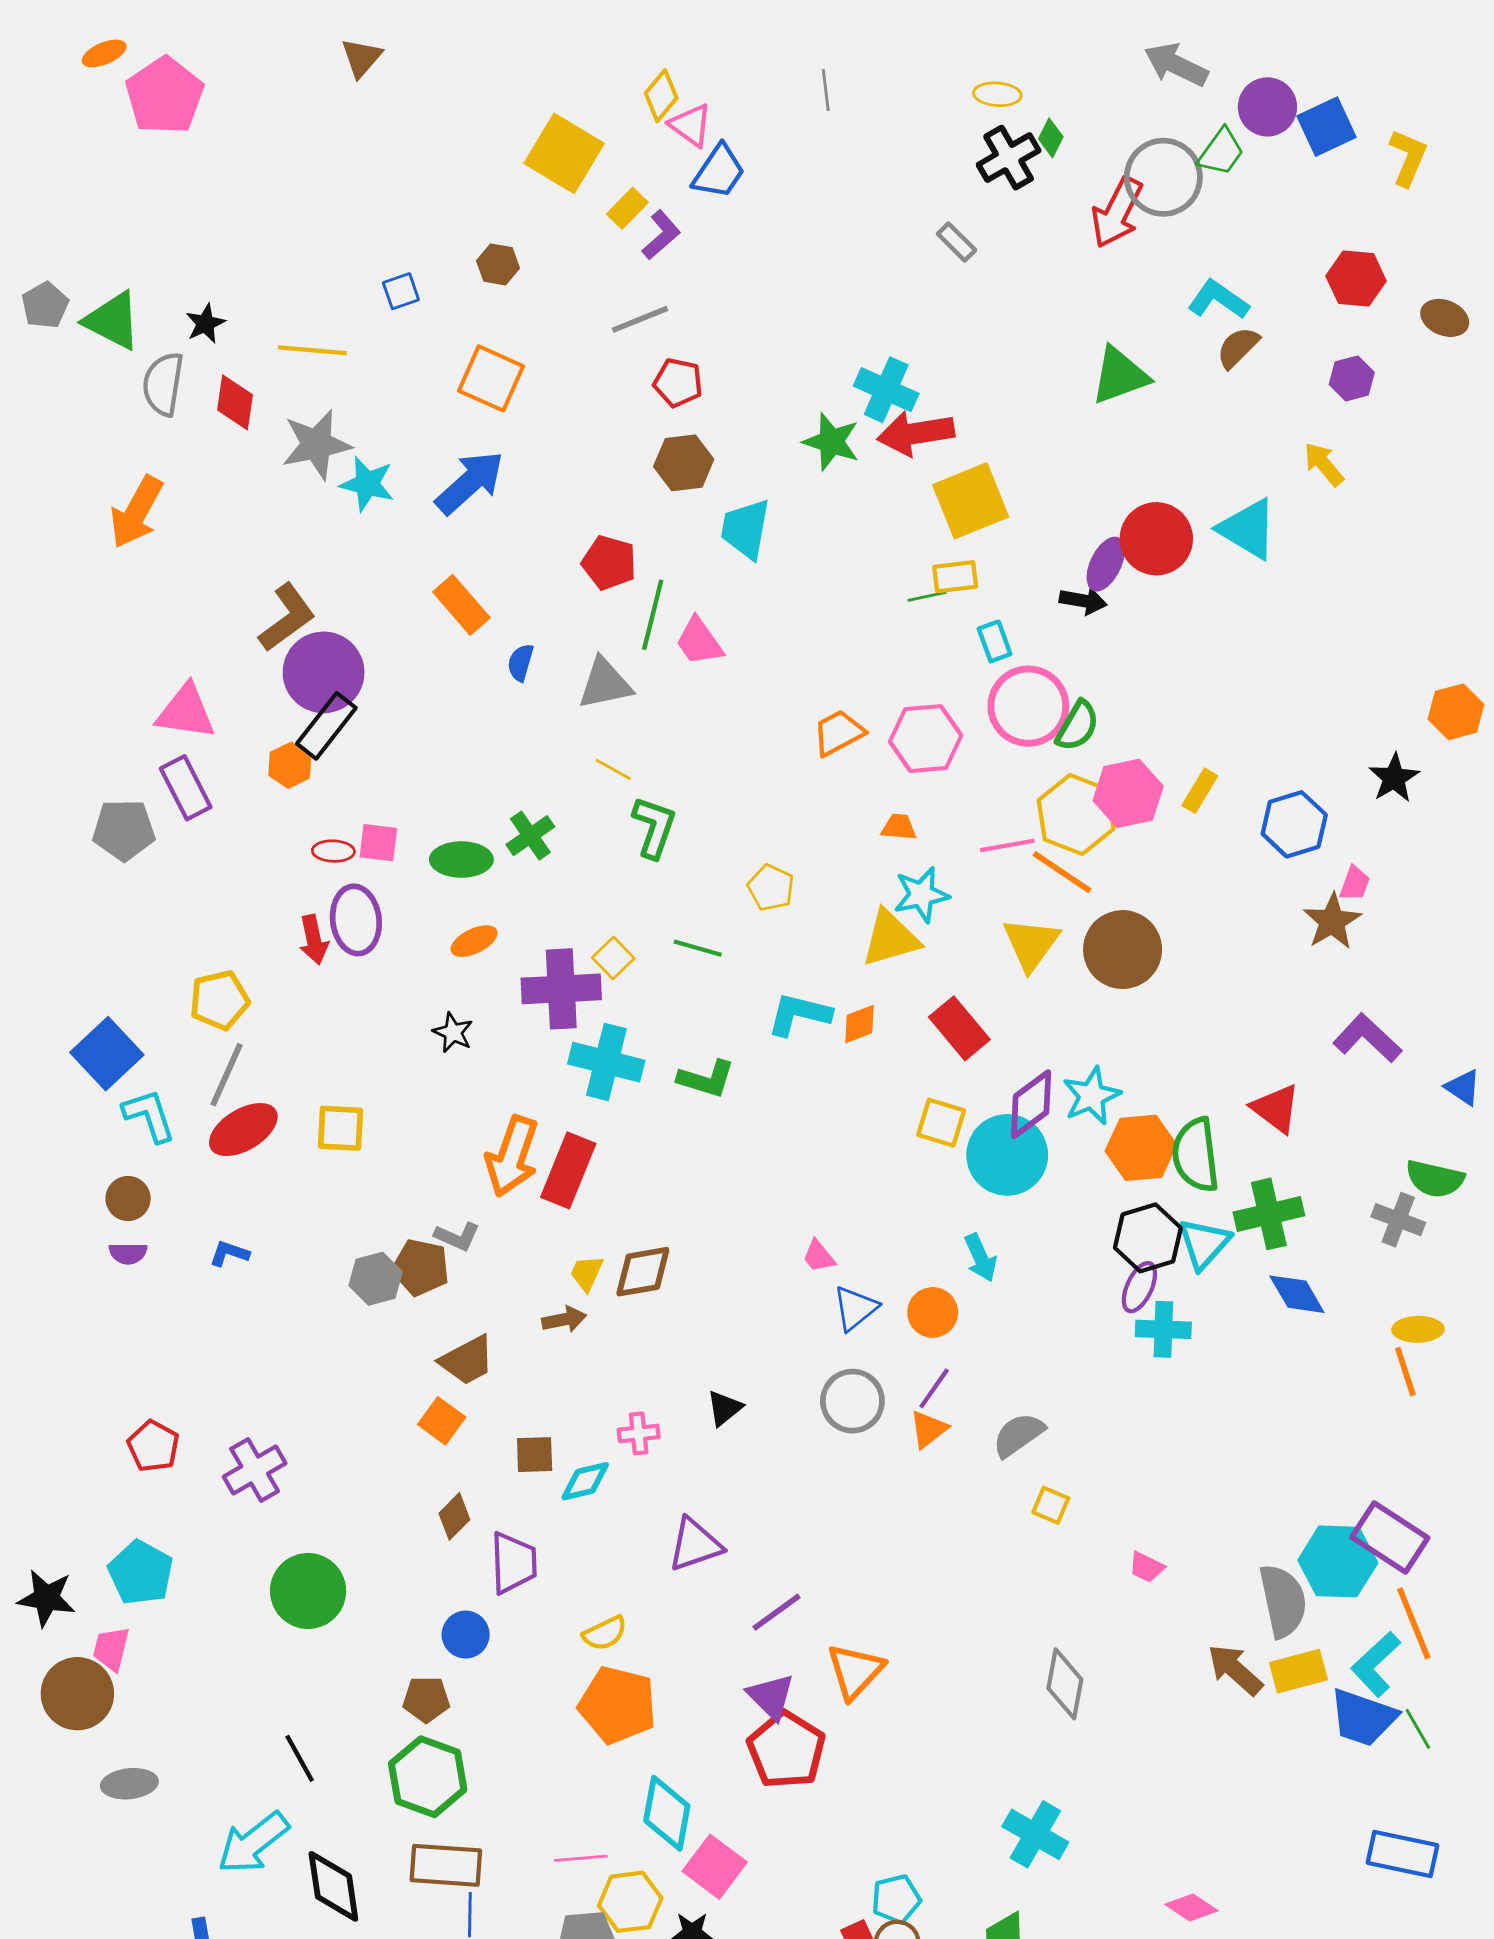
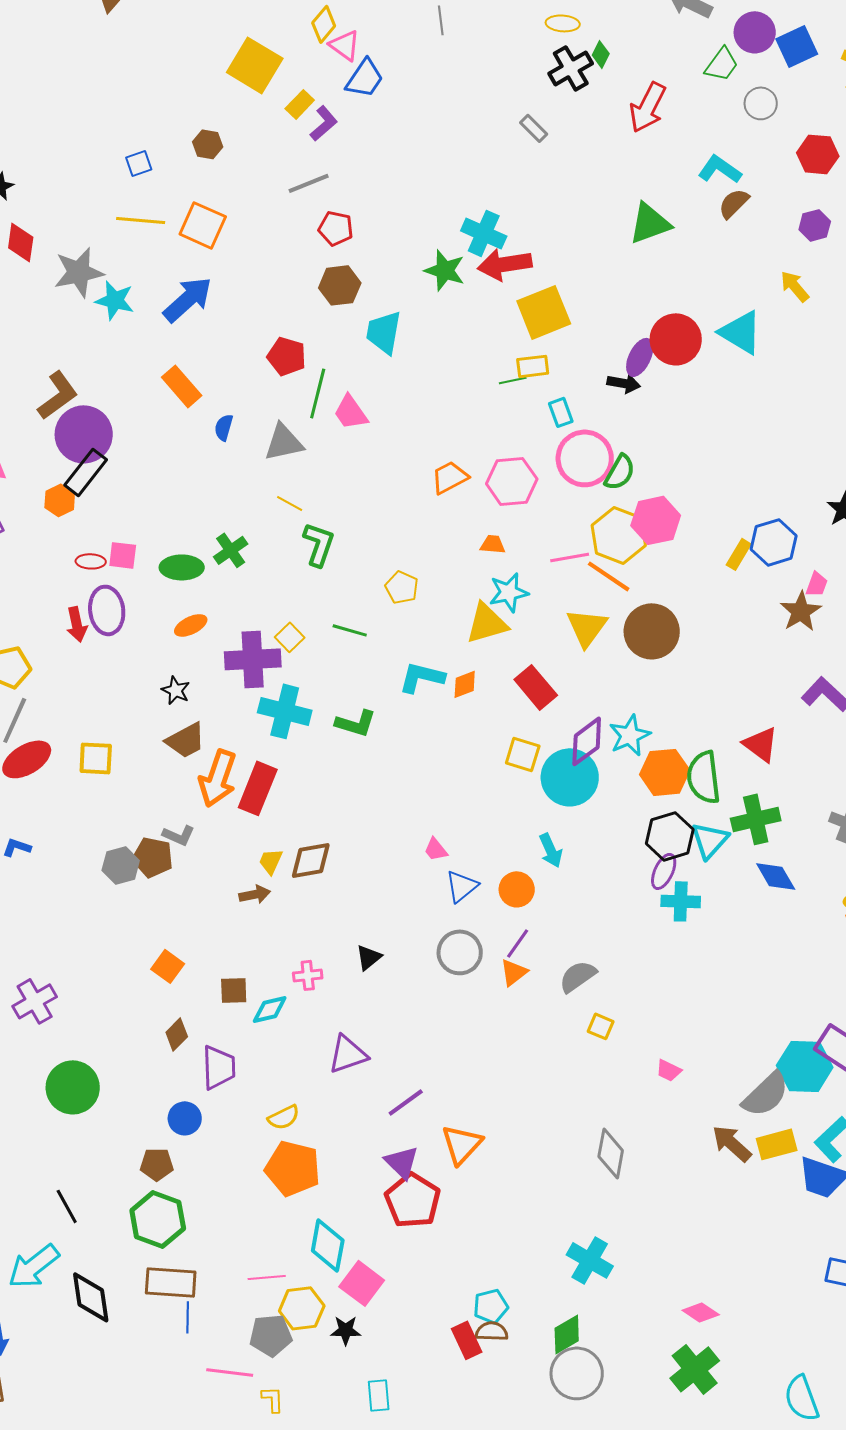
gray circle: (1163, 177) -> (761, 103), moved, size x0.6
yellow line: (312, 350) -> (141, 220), moved
yellow rectangle: (1200, 791) -> (739, 554), moved
brown trapezoid: (467, 1360) -> (186, 740), moved
gray semicircle: (1283, 1601) -> (766, 1094), turned 58

